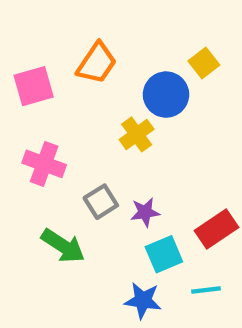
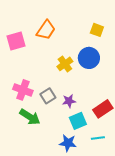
yellow square: (204, 63) -> (97, 30), turned -32
blue circle: (166, 95) -> (89, 58), moved
pink cross: (44, 164) -> (23, 90), moved

